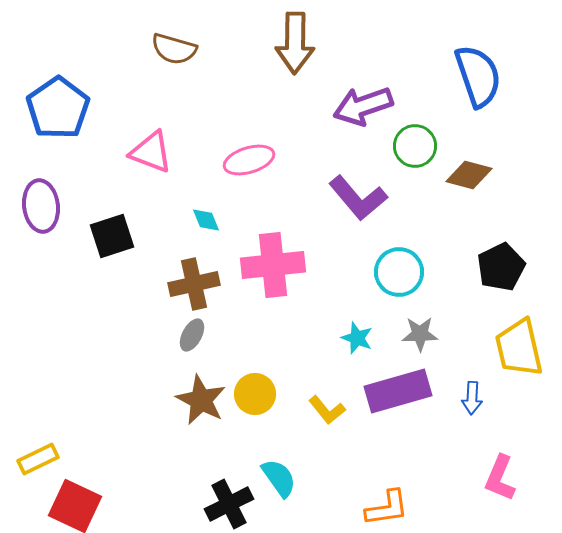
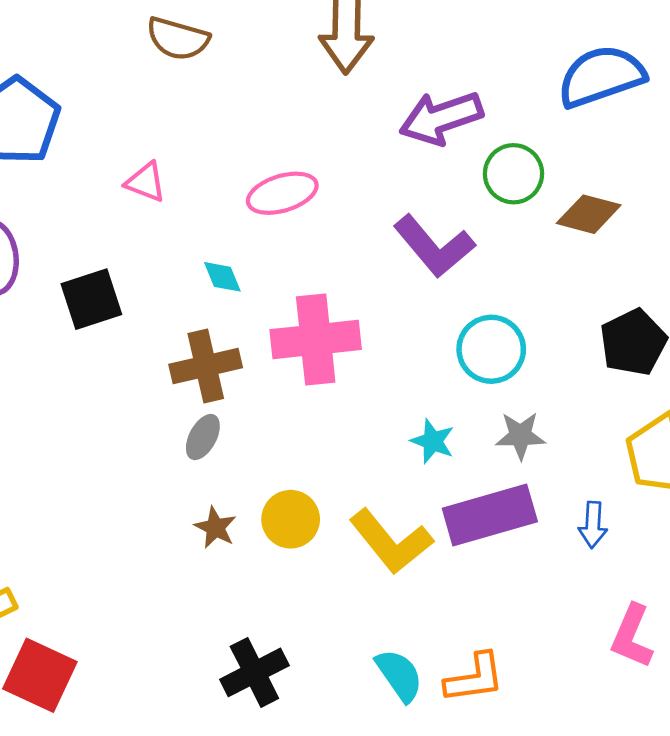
blue semicircle: (478, 76) -> (601, 76), turned -90
pink triangle: (151, 152) -> (146, 182), size x0.7
brown star: (201, 400) -> (215, 528), size x0.6
yellow L-shape: (327, 410) -> (391, 541), size x1.6
cyan semicircle: (279, 478) -> (399, 675), moved

